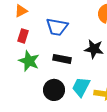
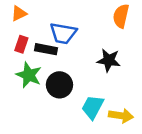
black rectangle: (62, 59) -> (46, 49), moved
black circle: (54, 90) -> (59, 85), moved

